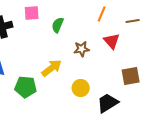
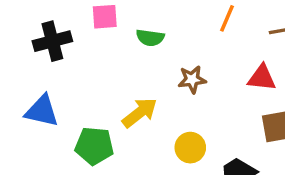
green semicircle: (58, 25) -> (150, 38), turned -105
red triangle: (112, 41) -> (262, 78), moved, turned -42

